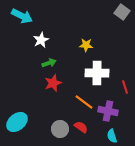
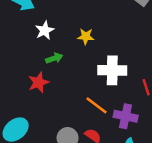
yellow star: (86, 45) -> (86, 36), moved
red star: (53, 83) -> (39, 82), moved

